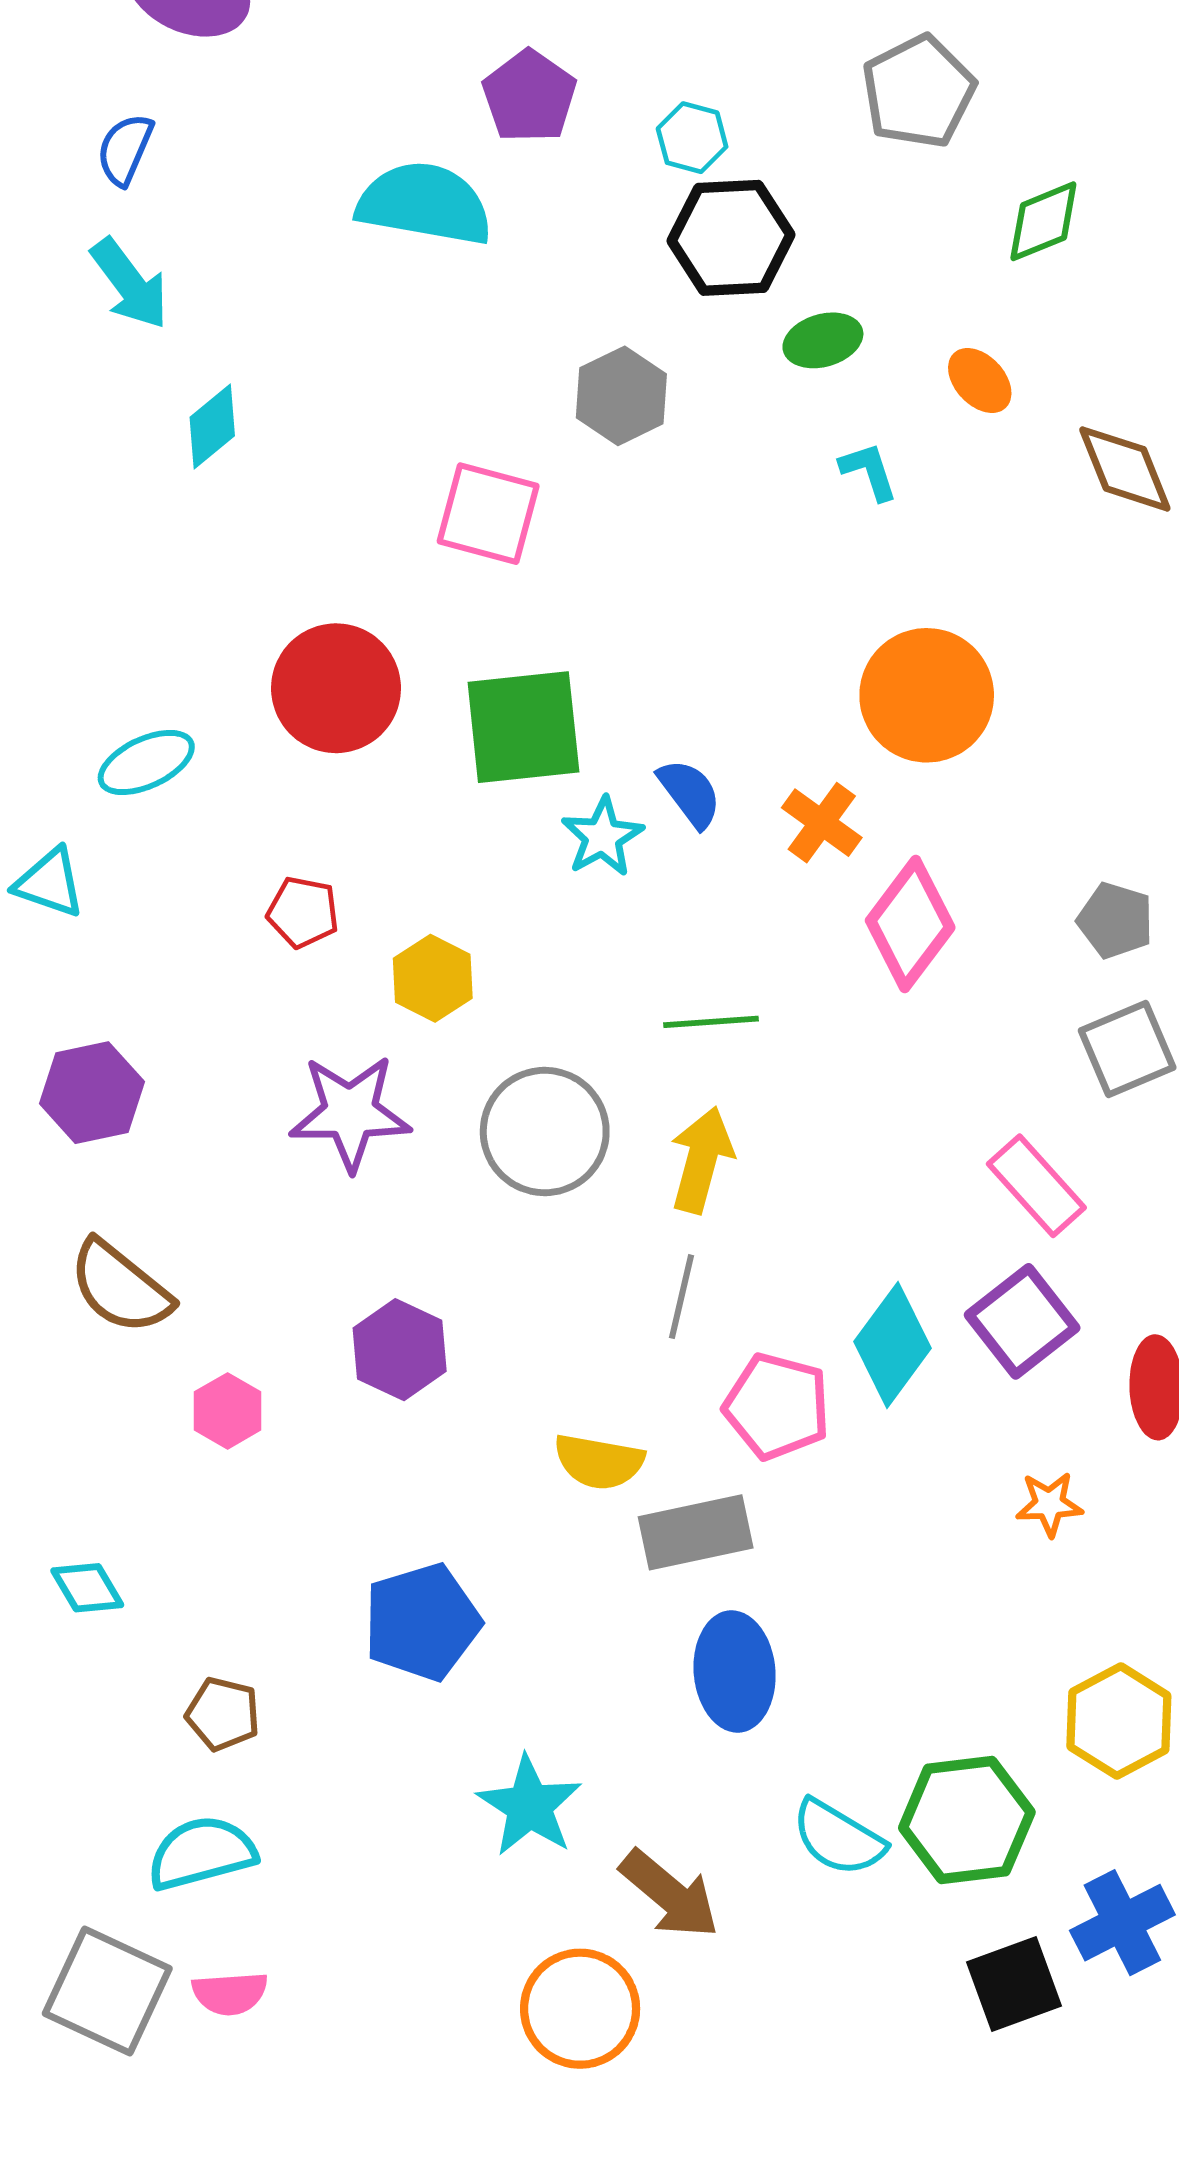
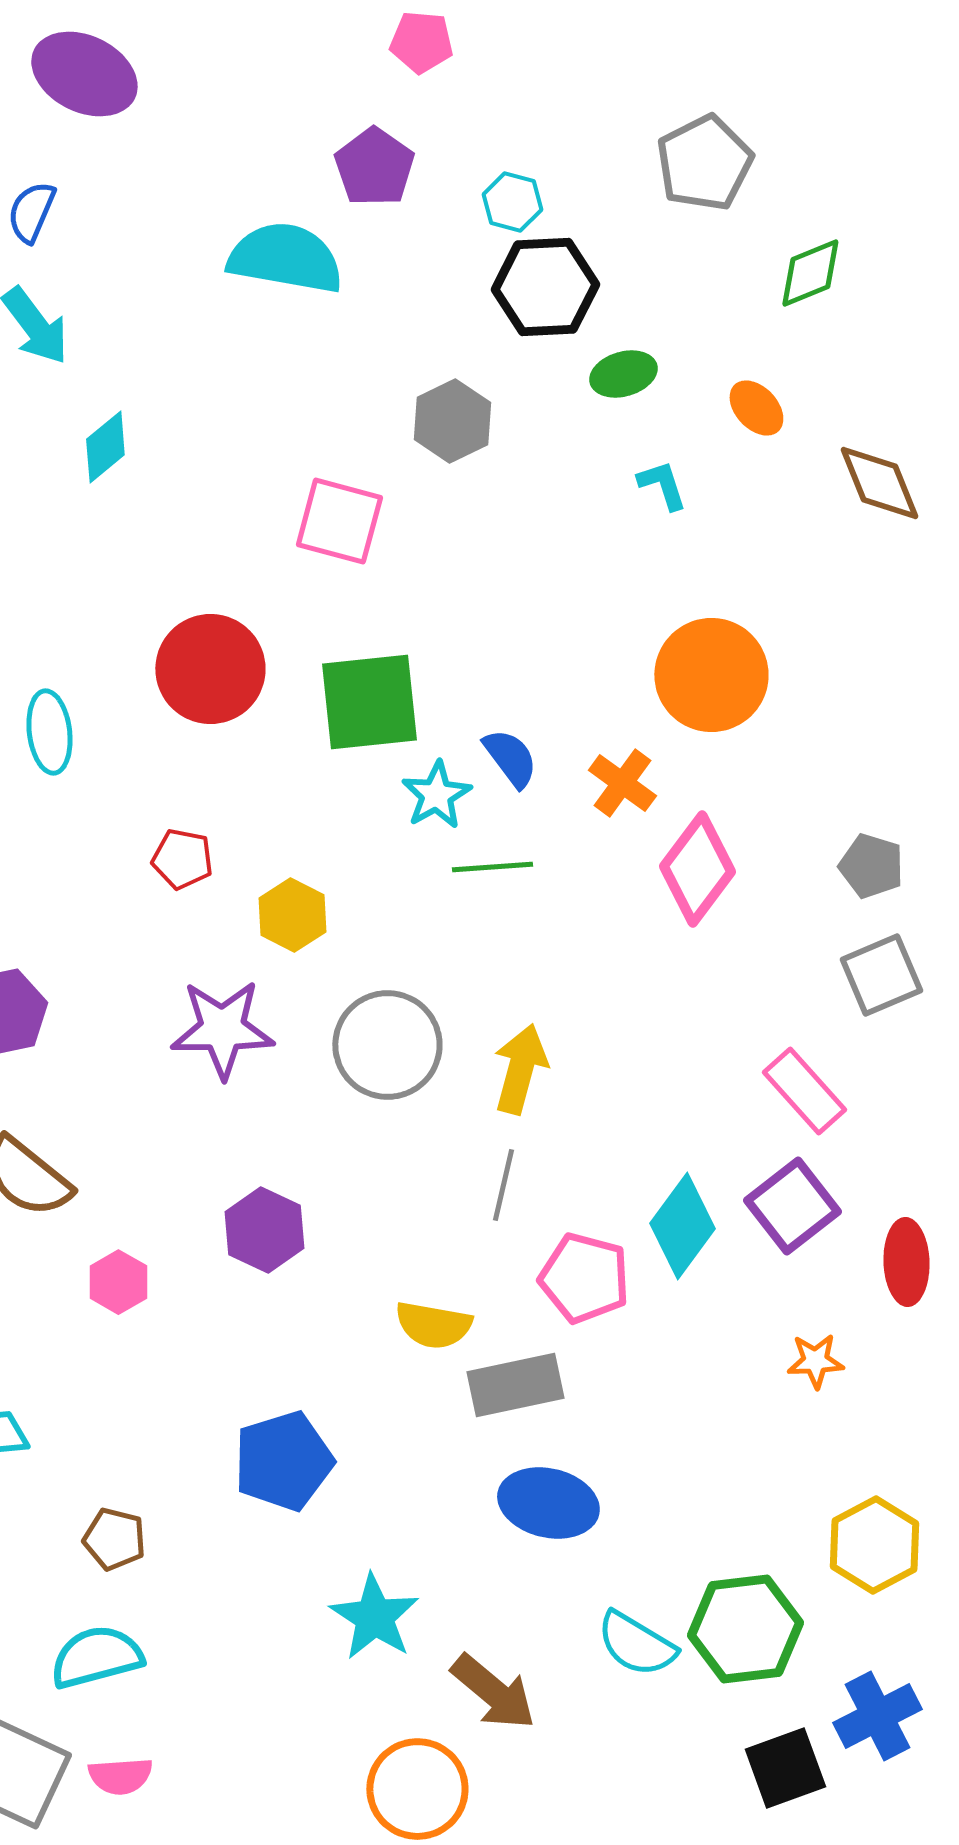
cyan ellipse: (146, 762) -> (49, 732), turned -72
green line: (711, 1022) -> (492, 867), moved
blue ellipse: (735, 1672) -> (548, 1503), turned -72

